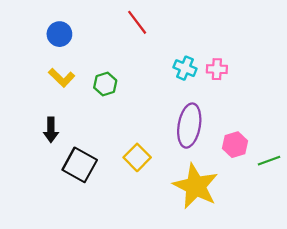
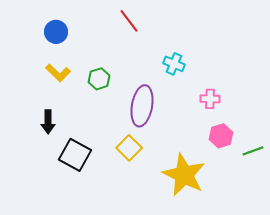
pink cross: (217, 69) -> (210, 99), moved
purple ellipse: (189, 126) -> (142, 106), moved

